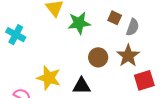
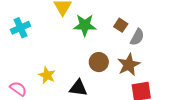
cyan cross: (16, 35) -> (21, 28), turned 30
yellow star: (49, 78) -> (47, 75), size x0.7

